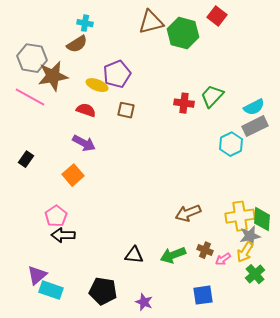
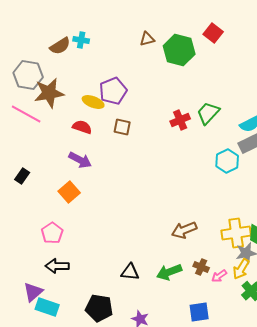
brown triangle: (151, 22) -> (147, 39), size x0.6
brown semicircle: (77, 44) -> (60, 46), moved
red cross: (184, 103) -> (180, 120), turned -30
black arrow: (63, 235) -> (57, 266), moved

